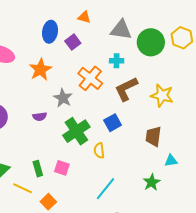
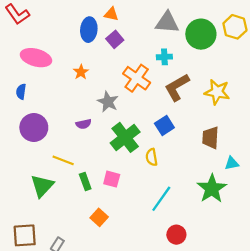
orange triangle: (84, 17) -> (111, 14), moved
orange star: (40, 70) -> (81, 72), size x0.6
green star: (152, 182) -> (212, 189), size x1.5
yellow line: (23, 188) -> (63, 160), moved

